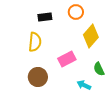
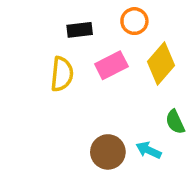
pink rectangle: (67, 59) -> (111, 65), moved
brown circle: (38, 77) -> (108, 152), moved

